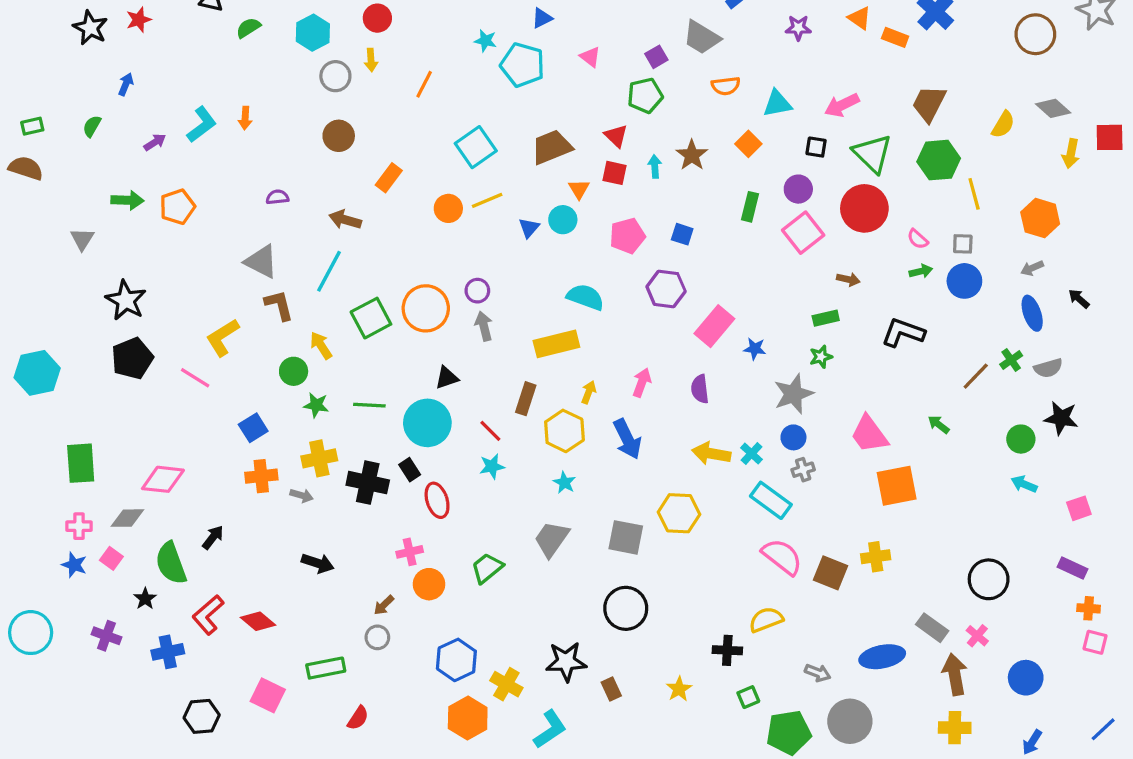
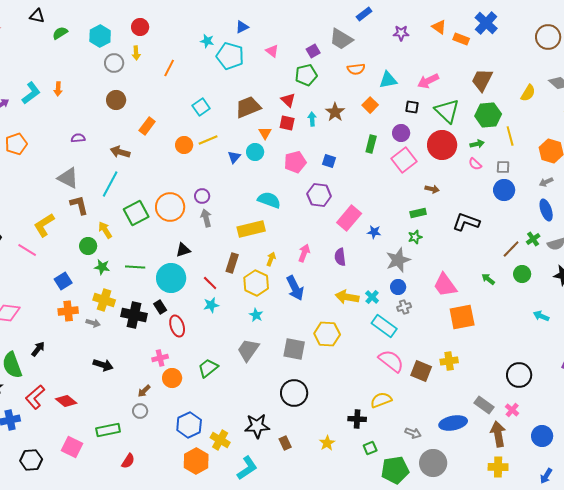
cyan square: (476, 147) -> (201, 107), size x0.7
green arrow: (921, 271) -> (477, 144), moved
green circle: (1021, 439) -> (522, 274), moved
yellow cross: (319, 458) -> (104, 300), turned 30

